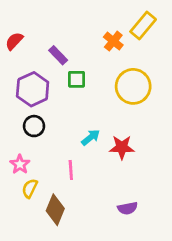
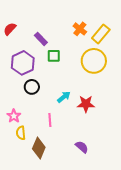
yellow rectangle: (143, 25) -> (101, 34), moved
black circle: (34, 126) -> (32, 87), moved
yellow semicircle: (30, 188) -> (21, 133), turned -32
purple semicircle: (127, 208) -> (82, 147), moved, turned -128

